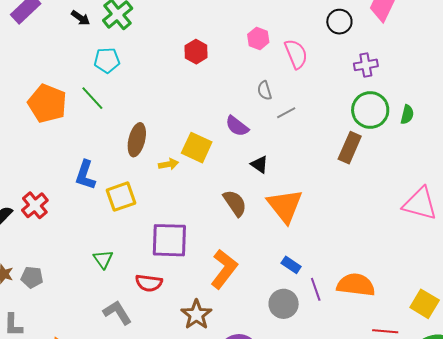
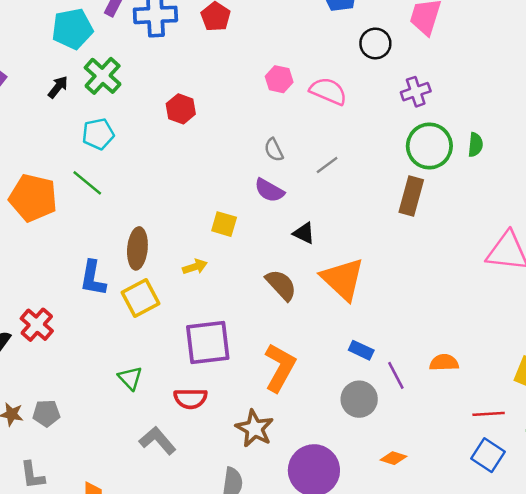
black arrow: (80, 18) -> (58, 87), turned -78
red hexagon: (196, 52) -> (181, 109), moved
pink semicircle: (296, 54) -> (328, 91), turned -36
gray semicircle: (264, 91) -> (274, 150), moved
brown ellipse: (137, 140) -> (137, 248), moved
yellow square: (197, 148) -> (224, 224), size x0.7
yellow arrow: (168, 164) -> (195, 267), moved
orange semicircle: (356, 285) -> (444, 363), size x0.6

